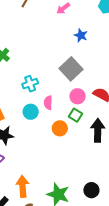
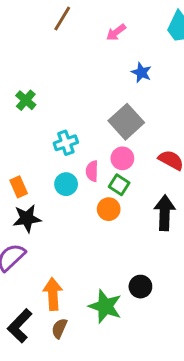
pink circle: (78, 96) -> (122, 158), moved
green square: (76, 115) -> (119, 185), moved
black circle: (91, 190) -> (140, 287), moved

